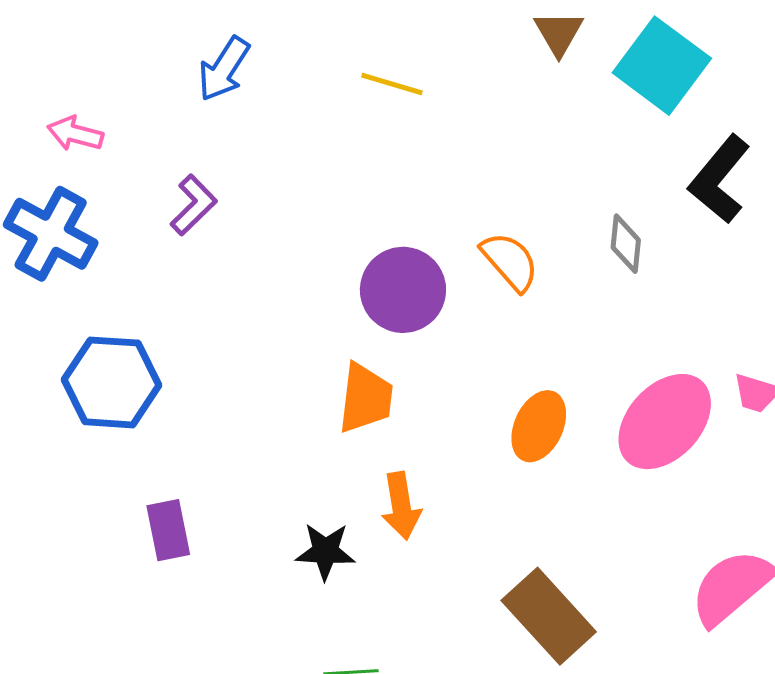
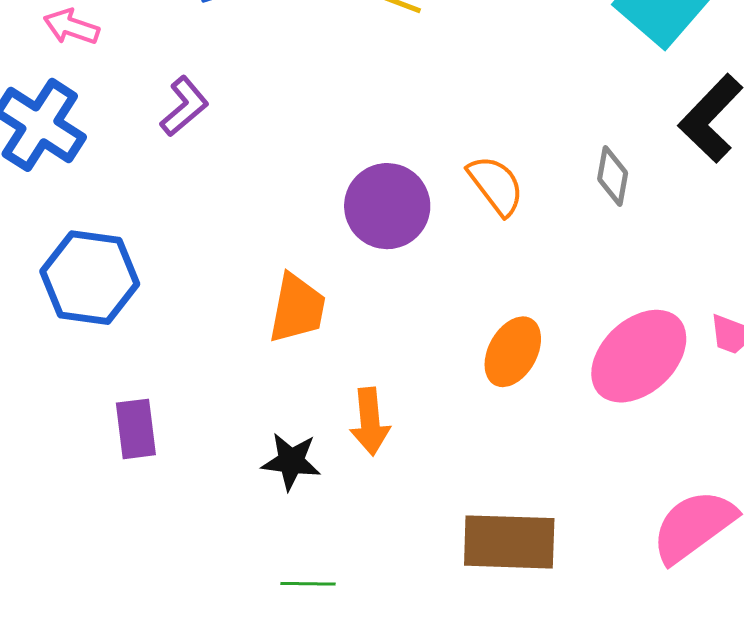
orange trapezoid: (366, 398) -> (297, 308), moved
brown rectangle: (549, 616) -> (509, 542), turned -50

